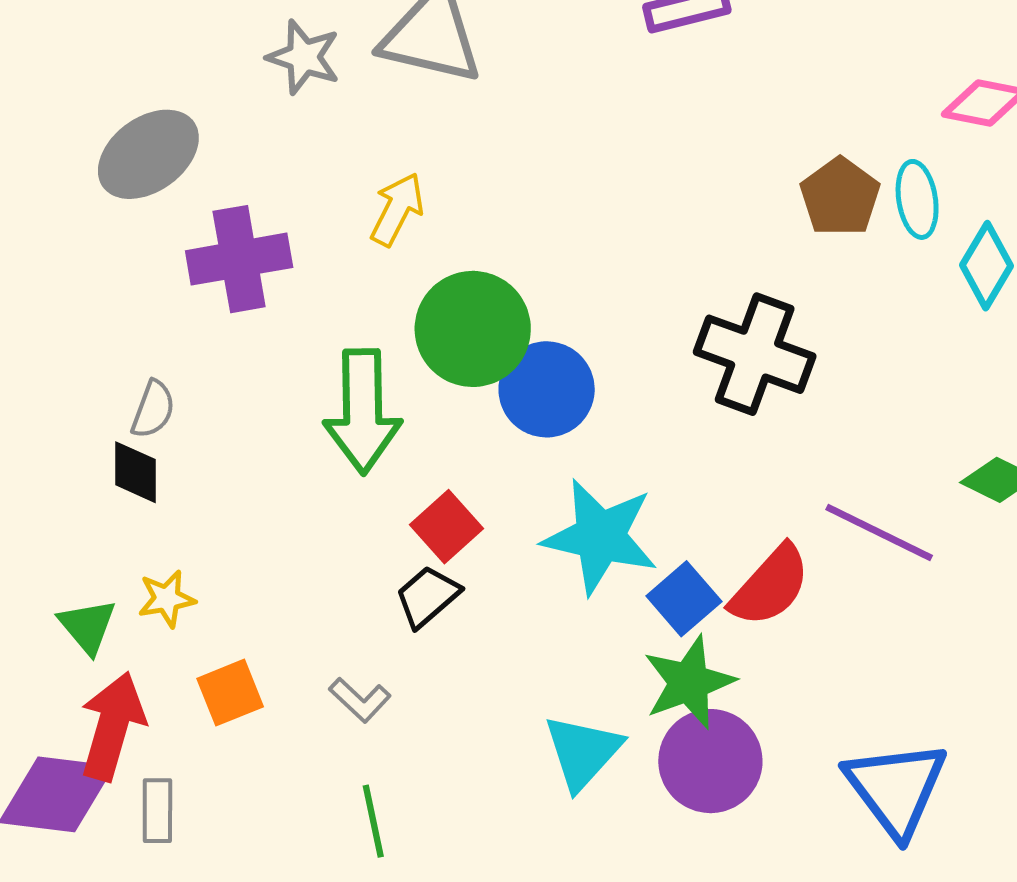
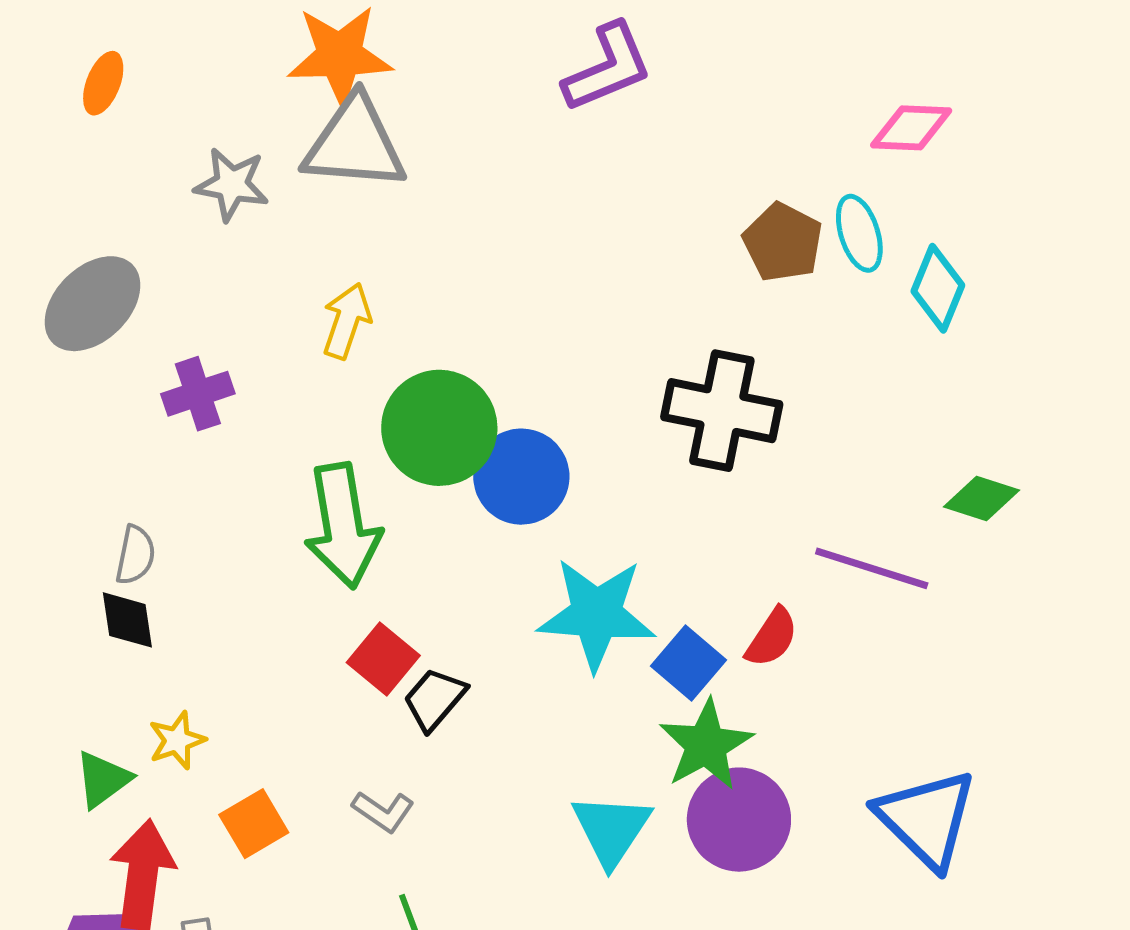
purple cross: (239, 259) -> (198, 394), size x0.7
red square: (446, 527) -> (383, 659), moved
red semicircle: (770, 586) -> (772, 637), size x0.7
green triangle: (87, 626) -> (103, 779), turned 42

